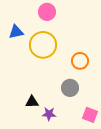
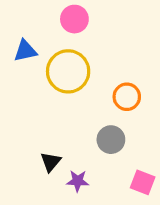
black triangle: (32, 102) -> (51, 162), turned -48

